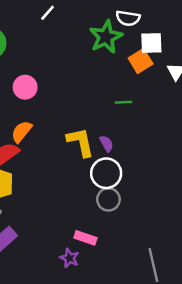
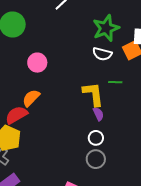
white semicircle: (128, 18) -> (102, 54), moved
yellow L-shape: (80, 142) -> (93, 94), moved
white circle: (106, 173) -> (96, 138), size x0.6

